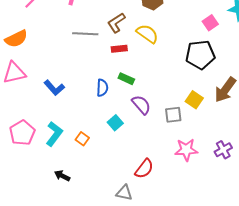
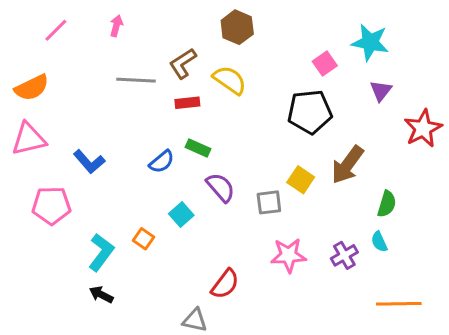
blue semicircle: (102, 88) -> (162, 162), turned 48
pink pentagon: (22, 133) -> (51, 205), moved, turned 30
cyan L-shape: (54, 134) -> (101, 252), moved
orange square: (82, 139) -> (144, 239), moved

